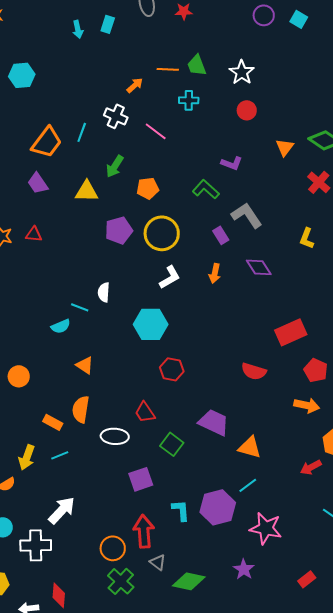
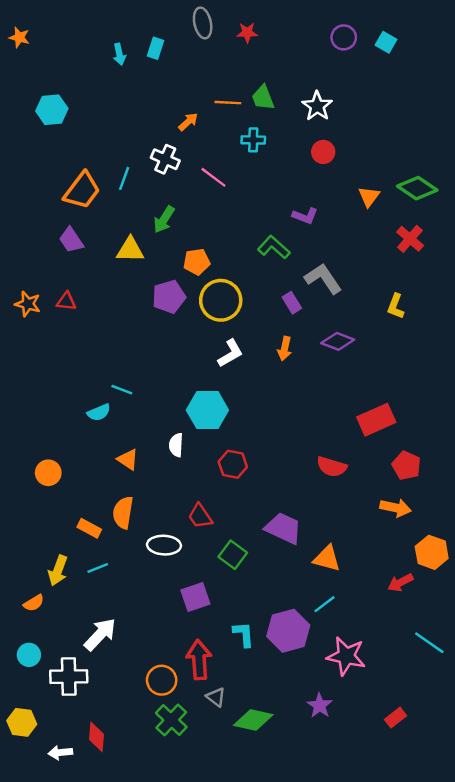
orange pentagon: (148, 188) -> (197, 262), moved
purple diamond: (259, 267) -> (338, 341), turned -36
white semicircle: (104, 292) -> (176, 445), moved

